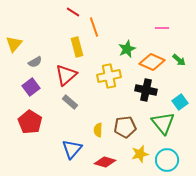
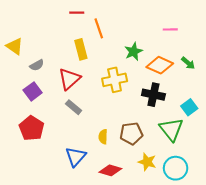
red line: (73, 12) -> (77, 13), turned -32
yellow triangle: (14, 44) -> (15, 46), turned -36
yellow star: (140, 154) -> (147, 162), turned 30

